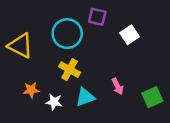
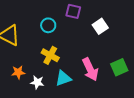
cyan circle: (67, 34) -> (48, 25), size x0.6
pink arrow: (118, 86) -> (90, 69), size x1.6
green square: (152, 97) -> (119, 67), moved

